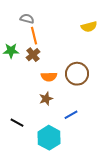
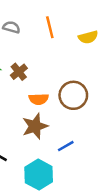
orange line: (34, 36) -> (50, 27), moved
brown star: (46, 99) -> (35, 126), size x1.5

